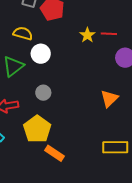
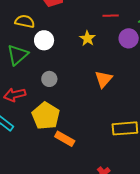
yellow star: (87, 35) -> (87, 38), moved
orange triangle: (109, 99) -> (104, 79), moved

